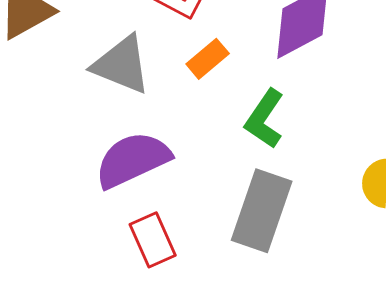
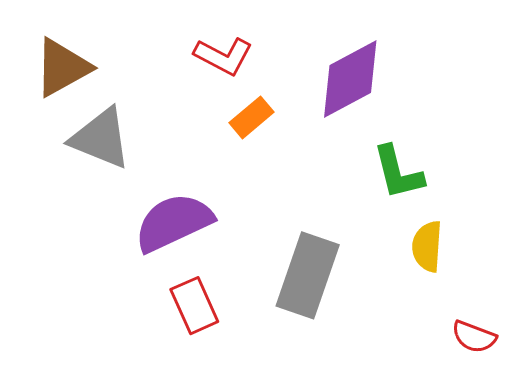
gray triangle: (122, 65) -> (101, 138), moved
green L-shape: (265, 119) -> (398, 173), moved, turned -48

